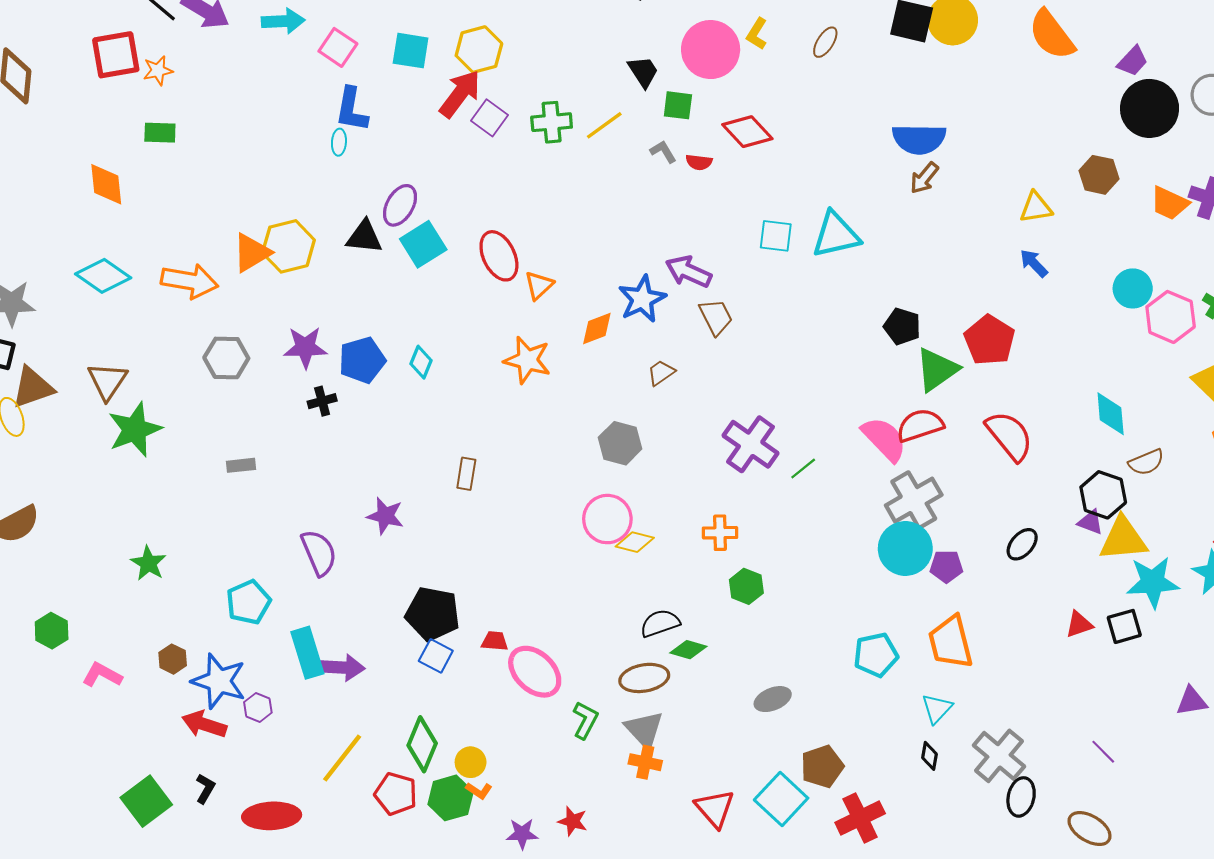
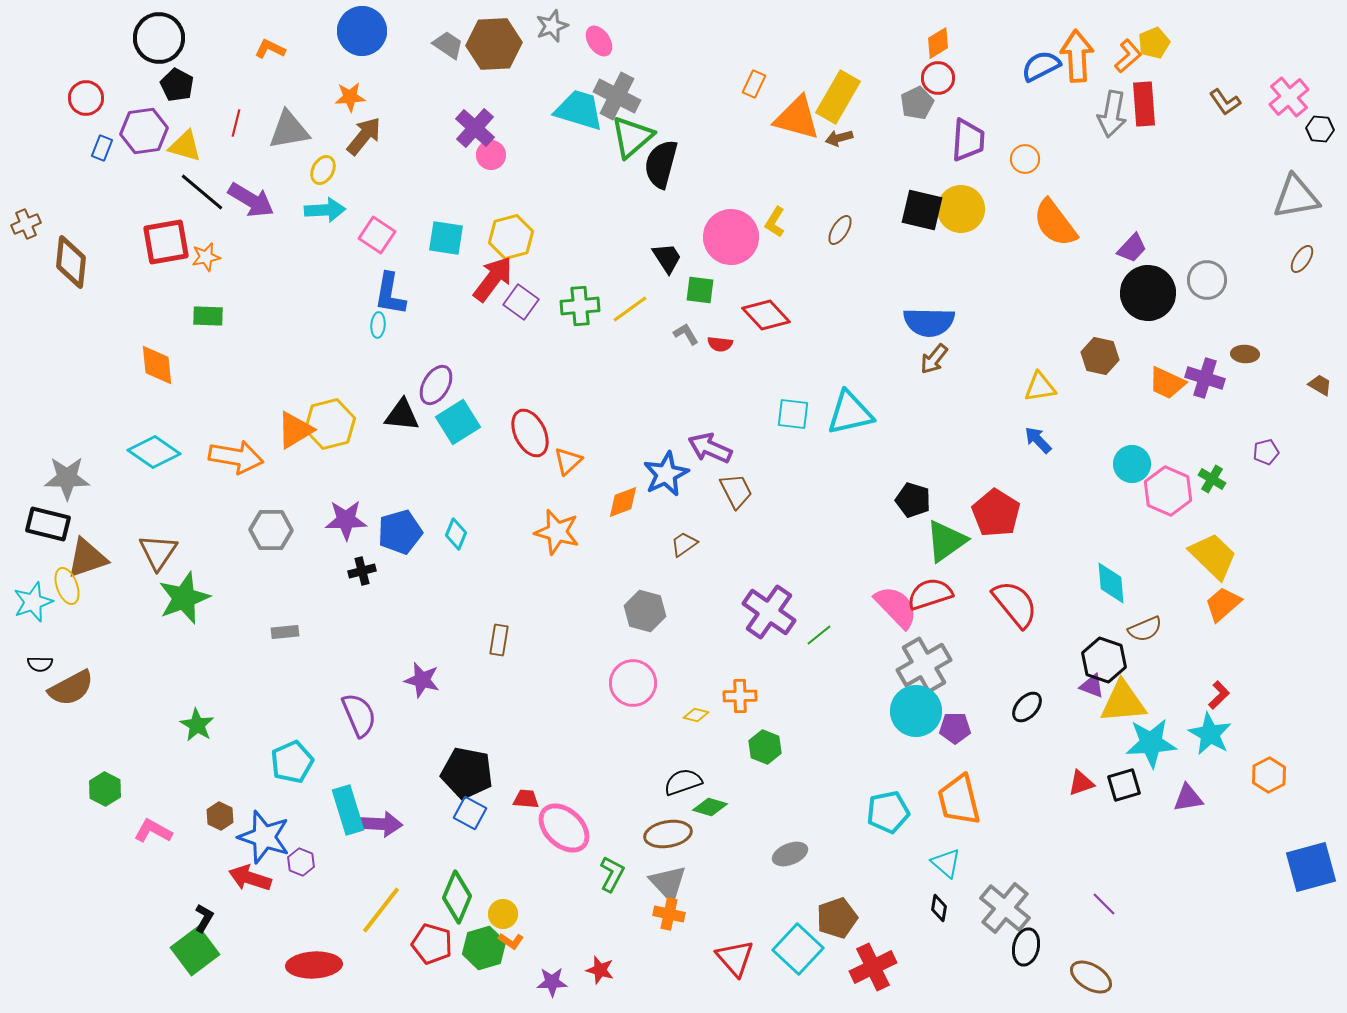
yellow diamond: (635, 542) -> (696, 715), moved, size x0.7
purple triangle: (1192, 701) -> (1188, 798), moved
cyan triangle: (937, 709) -> (946, 863), turned -32
black L-shape: (205, 789) -> (204, 918), moved

